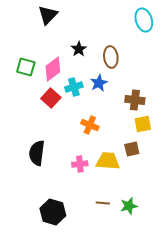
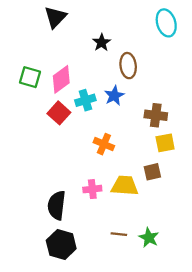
black star: (79, 49) -> (102, 43), moved
black semicircle: (37, 153) -> (57, 205), moved
green star: (129, 206) -> (149, 238), turned -30

